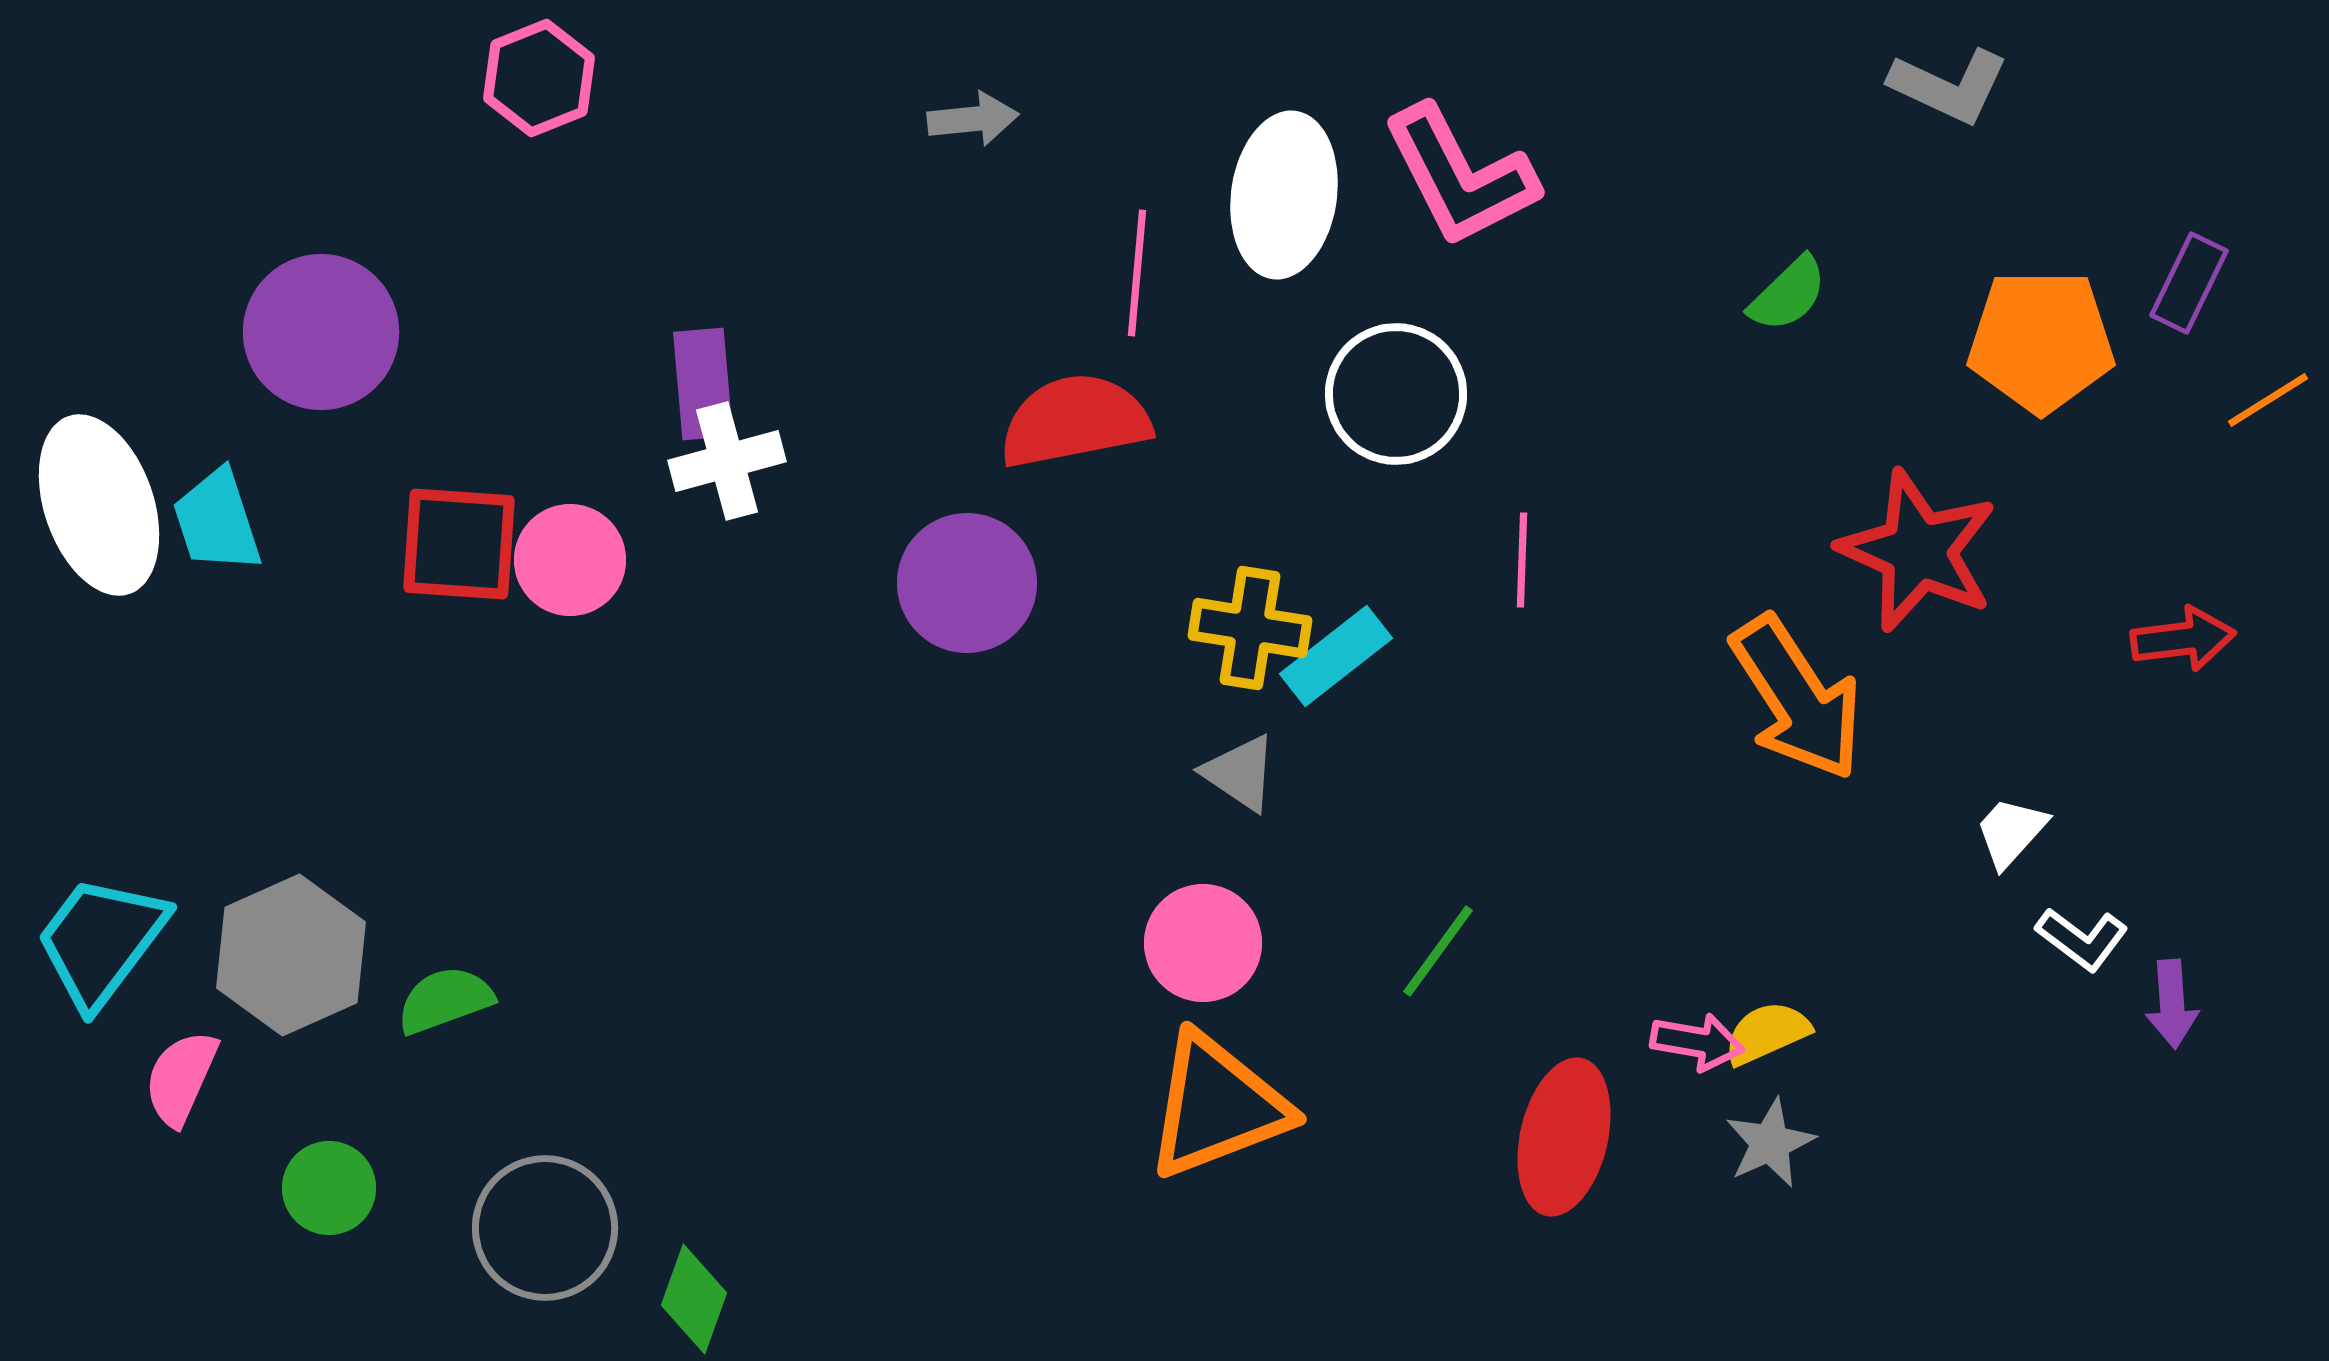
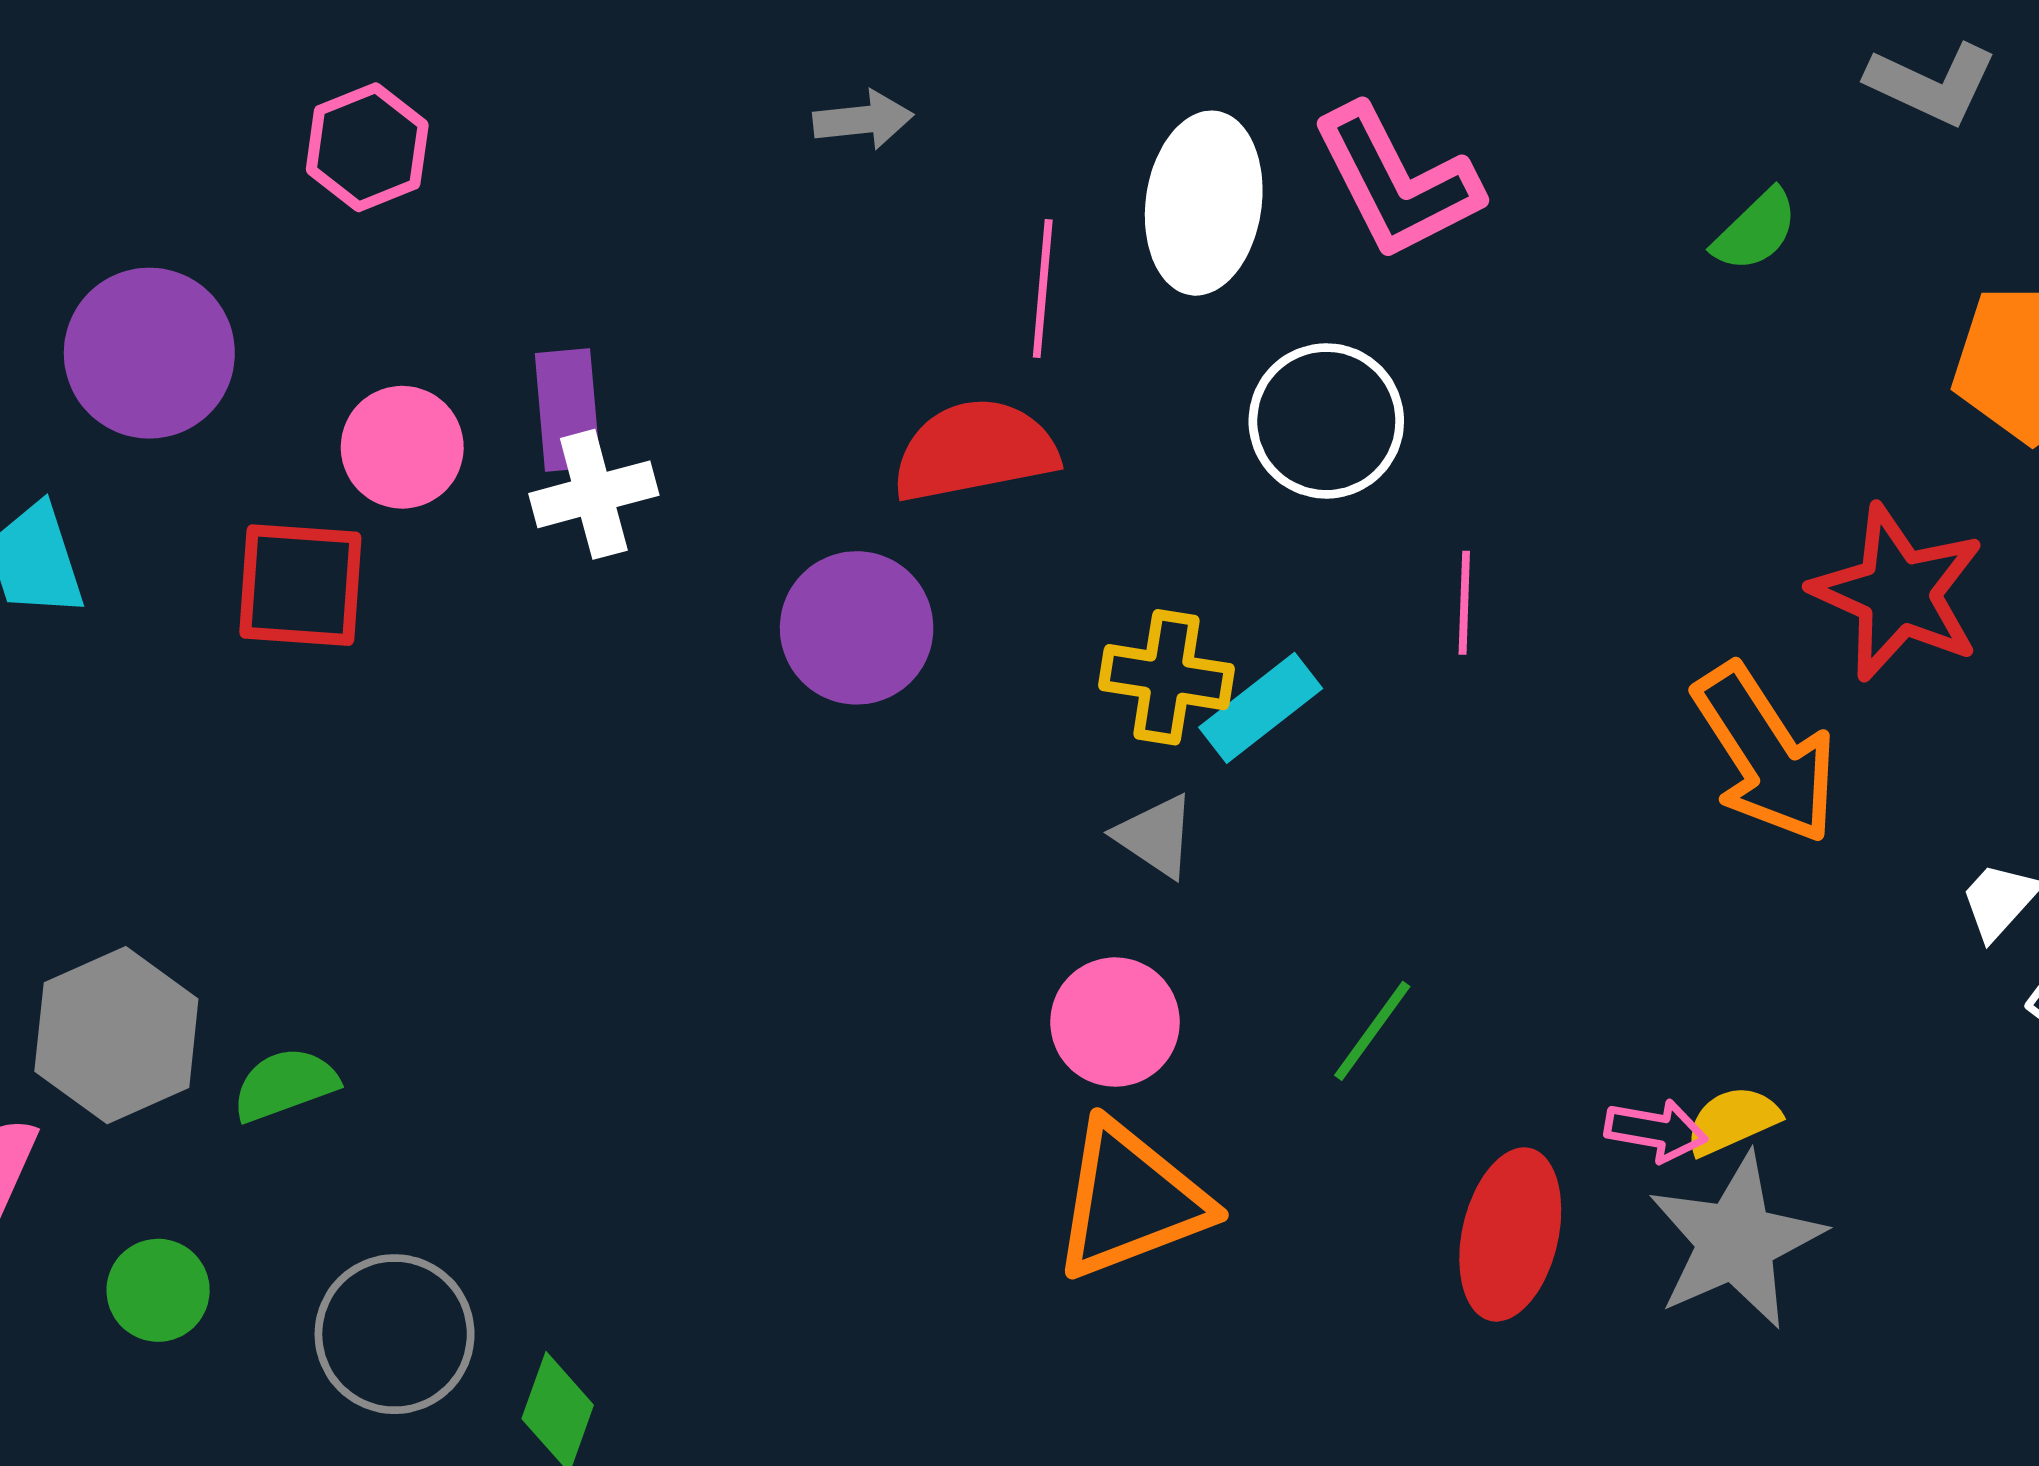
pink hexagon: (539, 78) -> (367, 147), moved
green semicircle: (1788, 294) -> (1756, 230), moved
pink circle: (570, 560) -> (402, 447), moved
gray star: (1770, 1143) -> (1736, 1241), size x1.8

